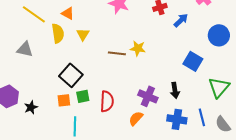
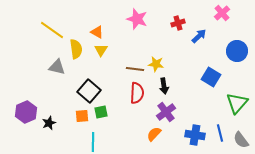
orange triangle: (68, 13) -> (97, 32), moved
gray triangle: (25, 49) -> (57, 67), moved
black arrow: (175, 90) -> (164, 86), moved
purple cross: (148, 96) -> (166, 112), turned 30
red semicircle: (107, 101) -> (137, 93), moved

